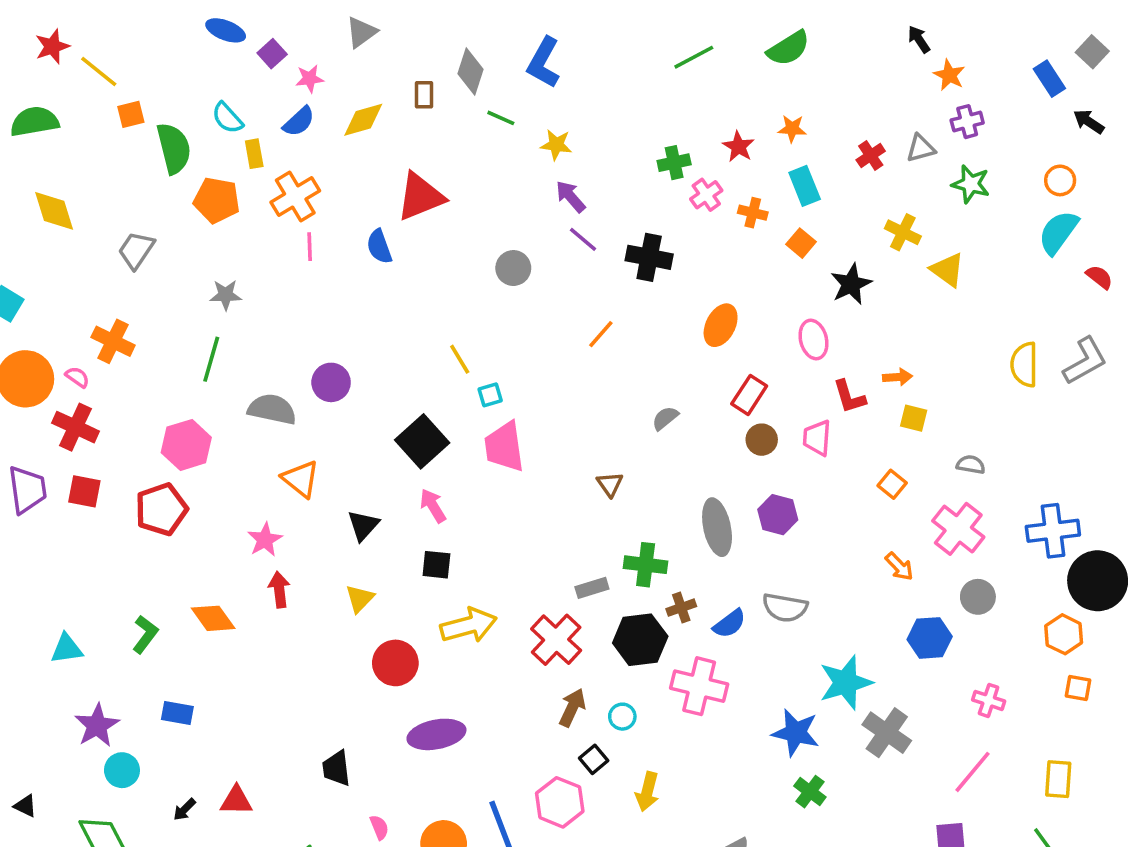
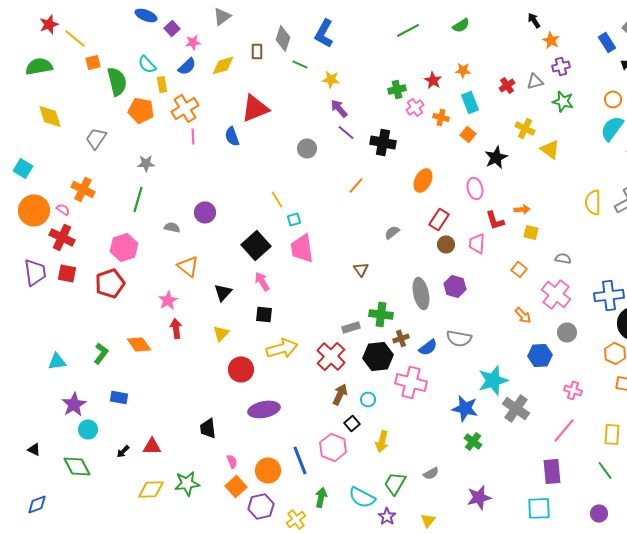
green semicircle: (788, 48) -> (461, 25), size x0.7
gray semicircle: (272, 409) -> (172, 227), size x0.6

